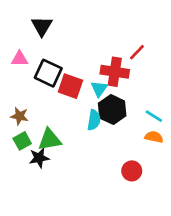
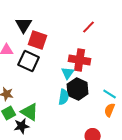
red line: (137, 52) -> (89, 27), moved
red square: (70, 86) -> (38, 40), moved
orange semicircle: (154, 137) -> (110, 110), turned -80
green triangle: (50, 140) -> (30, 112), turned 42

